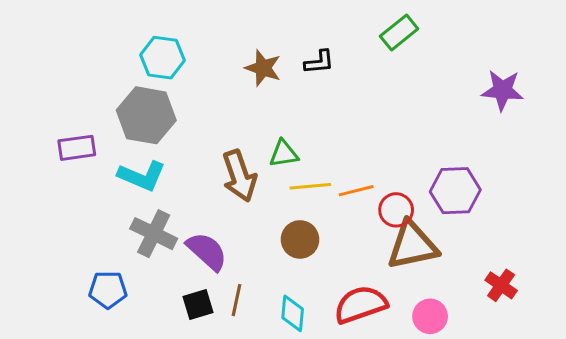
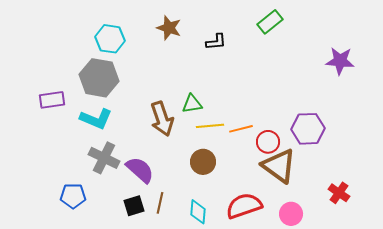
brown star: (263, 68) -> (169, 28), moved
brown triangle: (412, 245) -> (279, 166), turned 48

